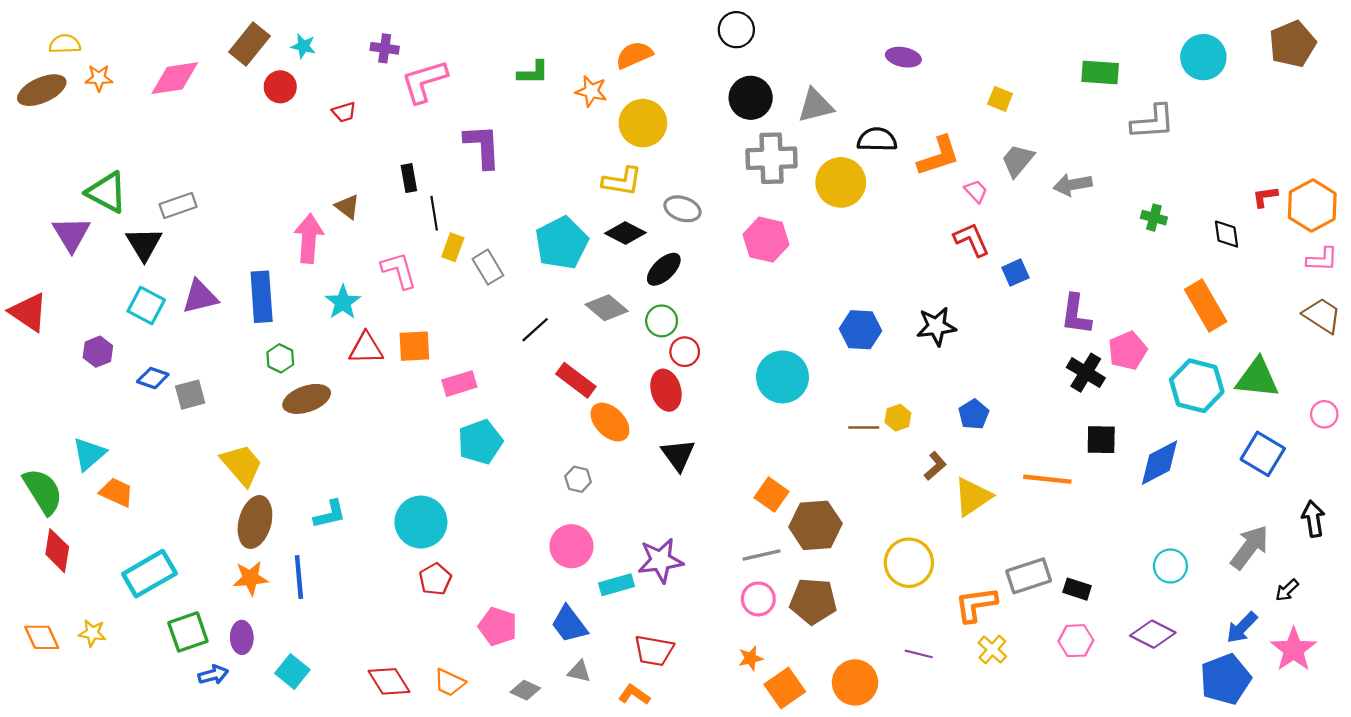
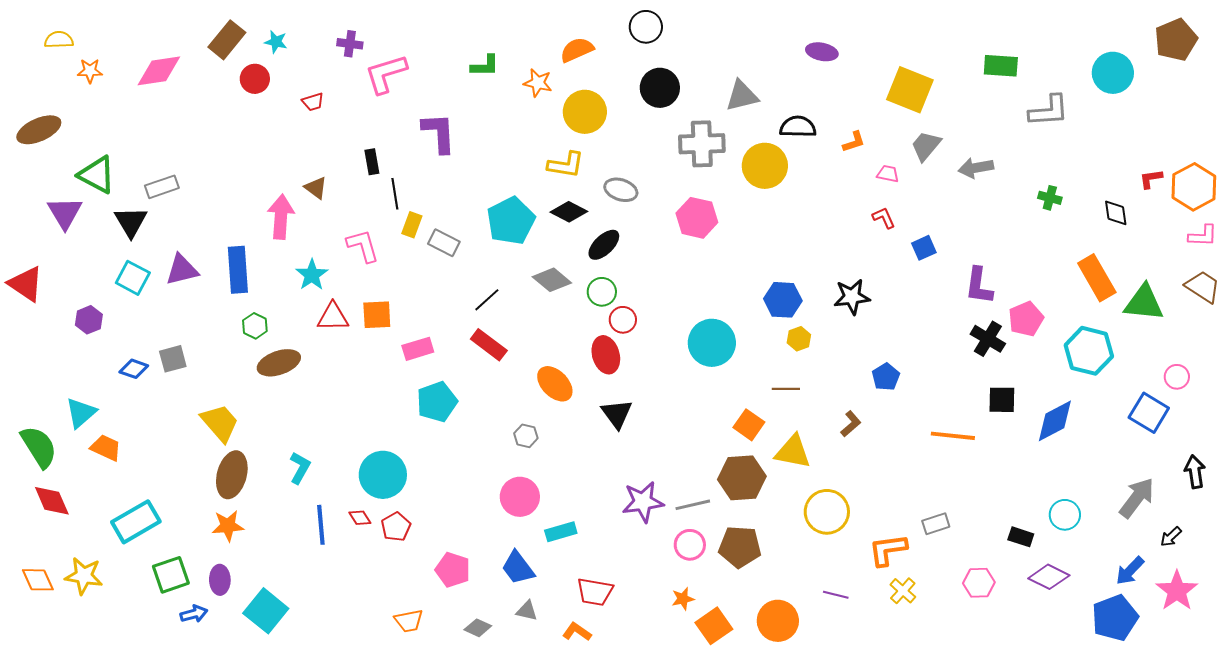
black circle: (736, 30) -> (646, 27), moved
cyan circle: (1203, 57) -> (1113, 73), moved
brown ellipse: (42, 90) -> (39, 130), moved
black circle: (751, 98) -> (660, 88), moved
yellow square: (1000, 99) -> (910, 90), size x2.0
orange L-shape: (939, 156) -> (854, 142), size x0.6
pink trapezoid: (976, 191) -> (888, 174), turned -35
red L-shape: (972, 240) -> (884, 218), size x0.7
gray rectangle: (488, 267) -> (444, 243), turned -32
blue diamond: (153, 378) -> (134, 369), moved
green triangle: (1257, 378) -> (1144, 303), moved
red rectangle: (576, 380) -> (489, 345), moved
pink circle: (1324, 414) -> (1177, 377), moved
yellow hexagon: (898, 418) -> (799, 339), moved
orange square: (771, 495) -> (749, 425), moved
yellow triangle: (973, 497) -> (793, 452), moved, turned 45
cyan L-shape: (330, 514) -> (300, 468), turned -48
red diamond: (57, 551) -> (52, 501), turned -33
purple star: (660, 560) -> (643, 502), moved
gray rectangle: (1029, 576) -> (936, 524), size x0.7
blue line: (299, 577) -> (321, 525), moved
black rectangle: (1077, 589) -> (1021, 537), moved
yellow star: (92, 633) -> (84, 576), size x1.5
cyan square: (292, 671) -> (266, 611), size x1.4
red diamond: (389, 681) -> (360, 518), moved, size x0.6
orange trapezoid: (449, 682) -> (409, 621), turned -36

